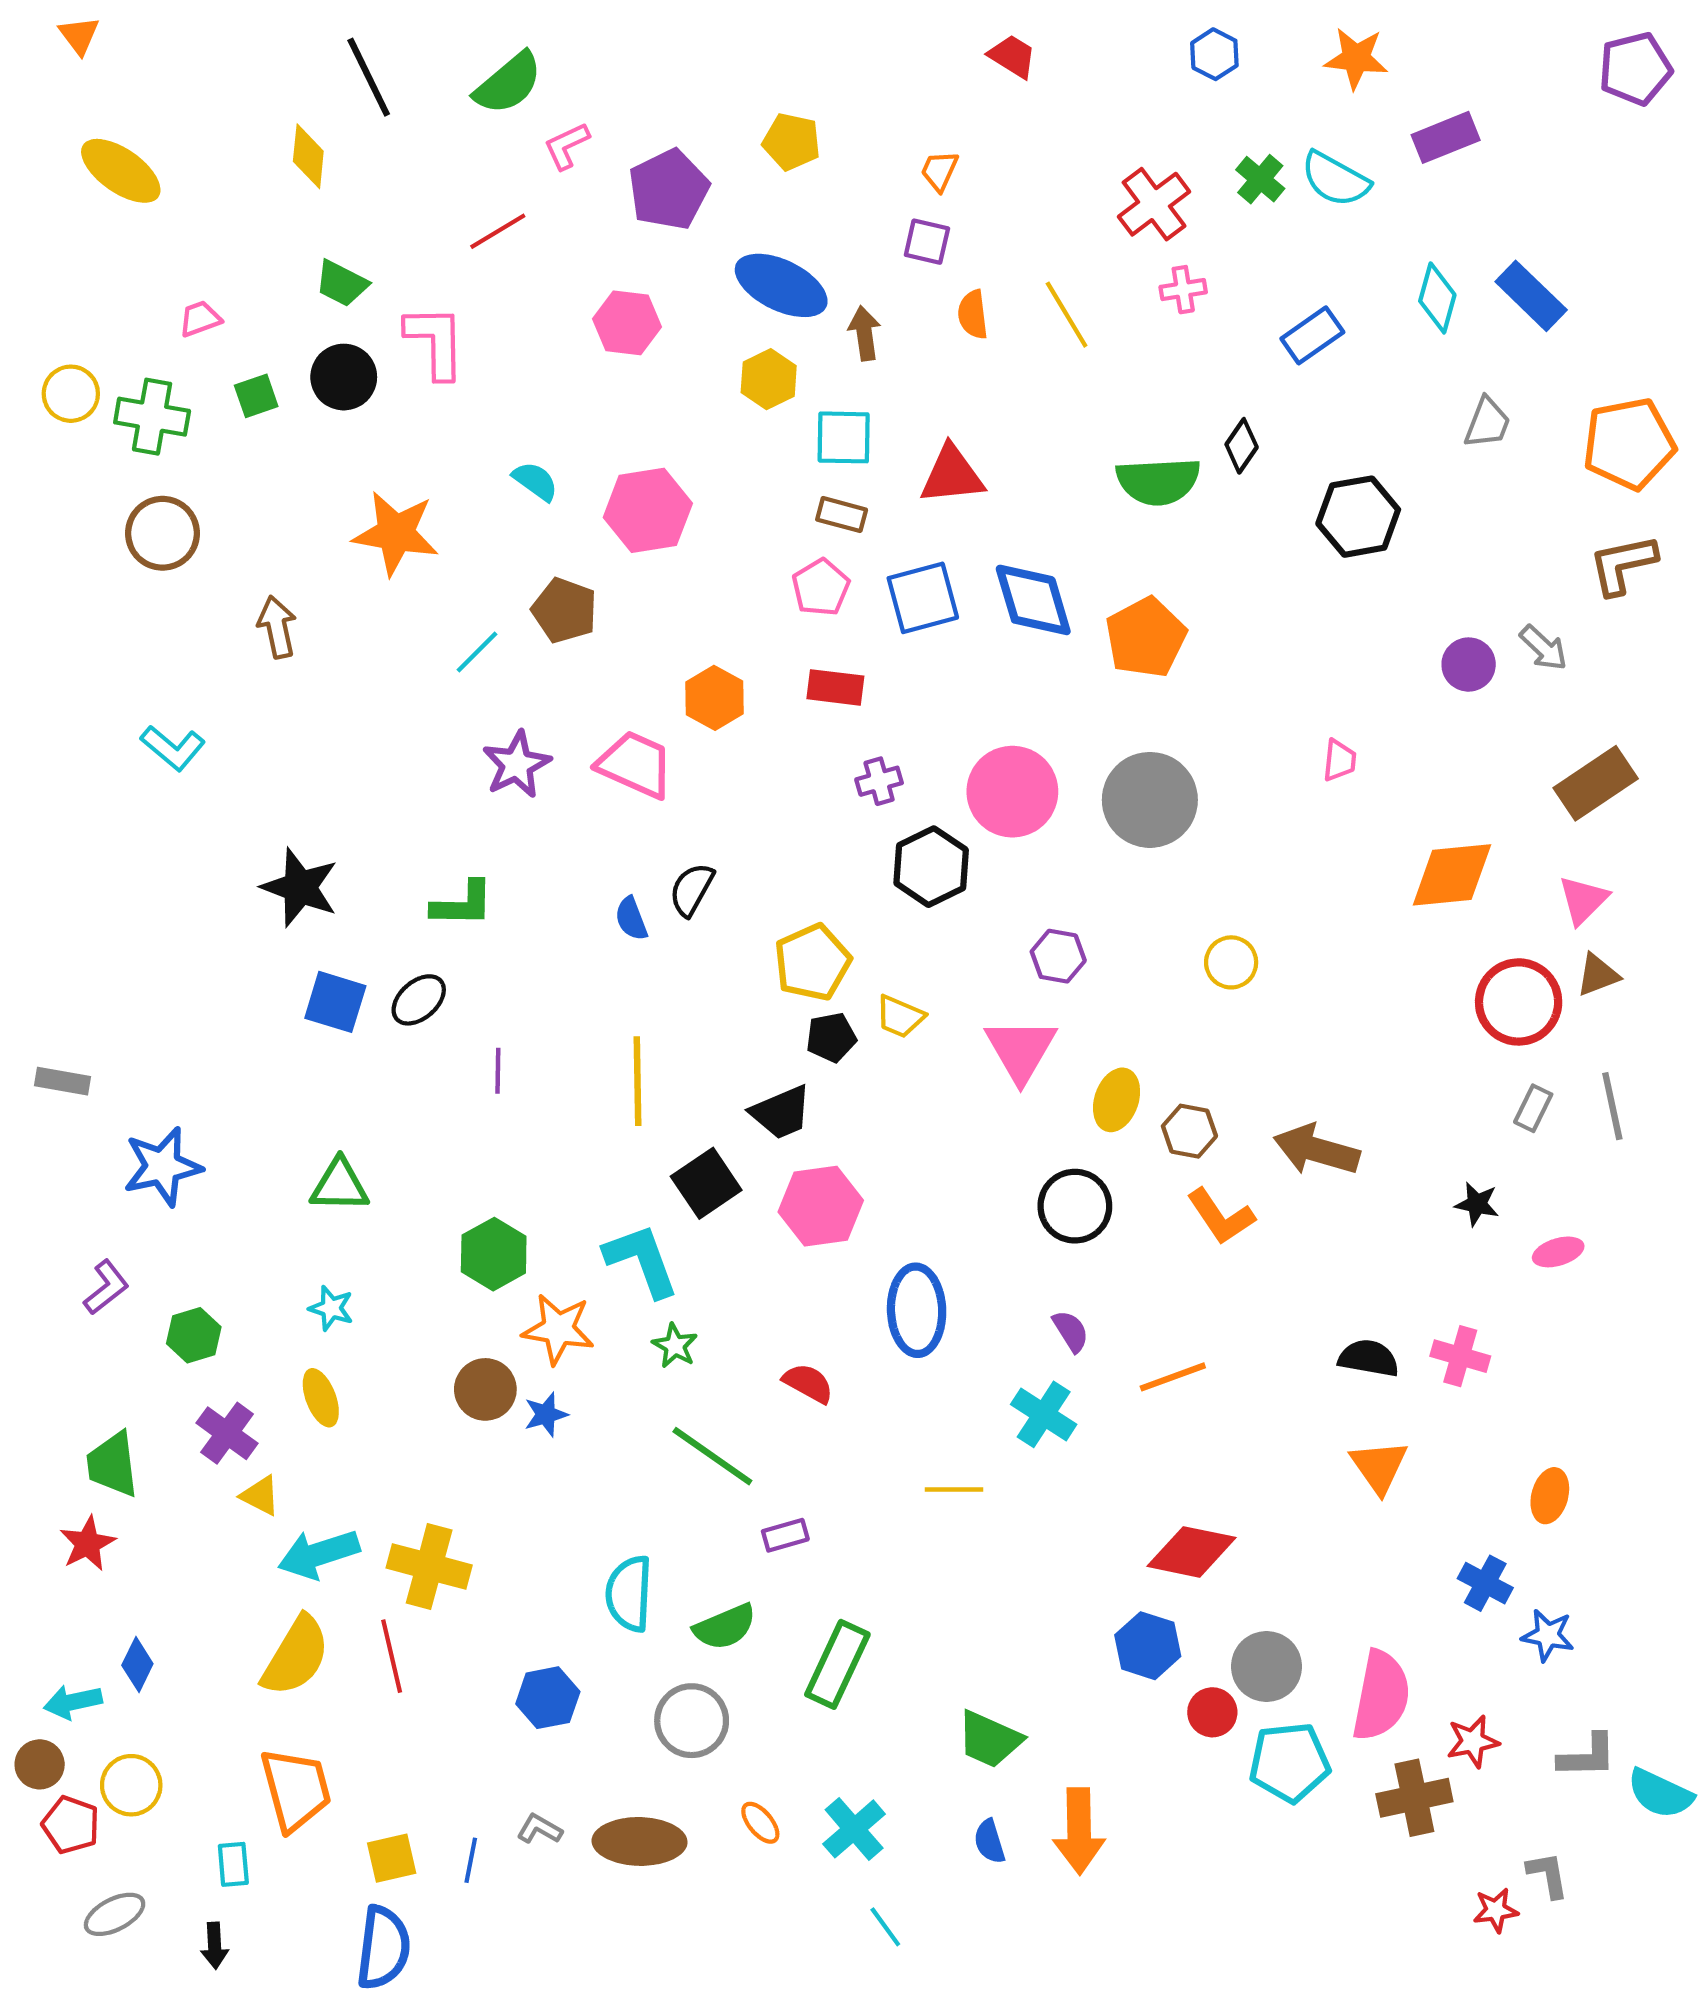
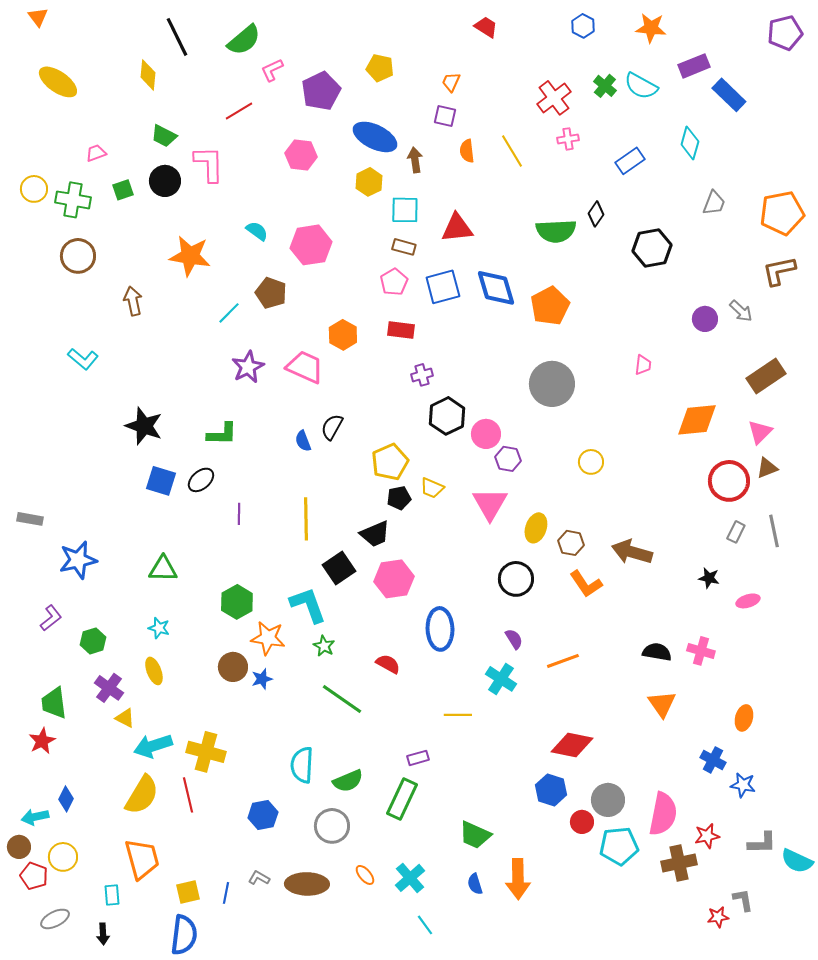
blue rectangle: (1531, 296) -> (729, 95), moved
pink circle: (1012, 792) -> (486, 434), moved, size x0.7
purple rectangle: (785, 1535) -> (418, 758), moved

